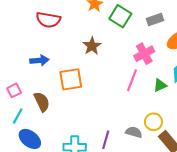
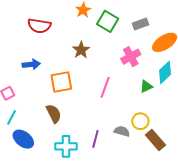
pink line: (132, 80) -> (105, 87), moved
brown semicircle: (42, 102) -> (54, 114), moved

